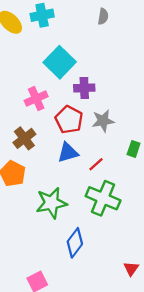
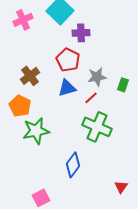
pink cross: (36, 99) -> (23, 20), moved
gray star: (103, 121) -> (97, 77), moved
green star: (51, 203) -> (36, 131), moved

